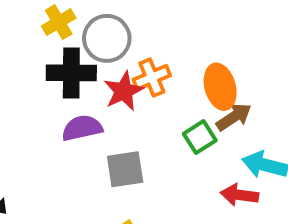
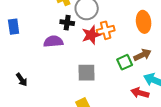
black cross: (71, 73) -> (67, 23), size x0.6
orange ellipse: (220, 87) -> (144, 22), moved
purple semicircle: (82, 128) -> (53, 41), moved

